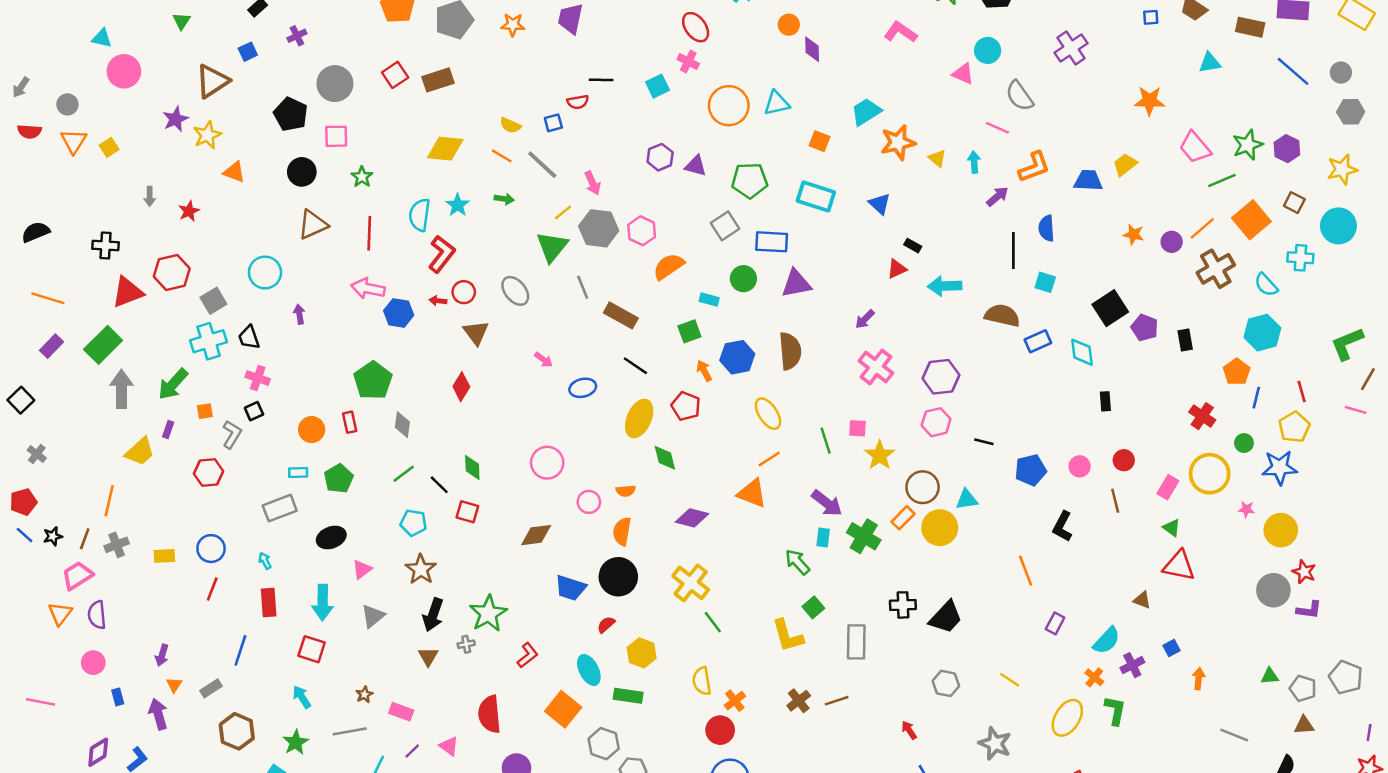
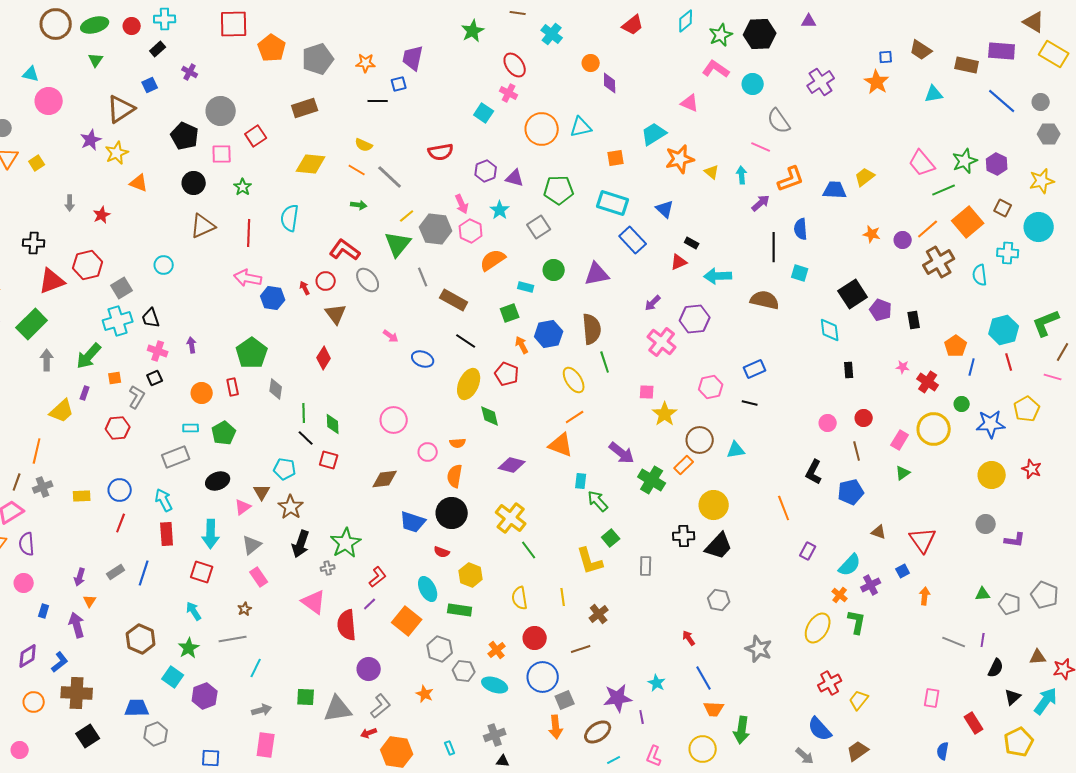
pink L-shape: (900, 32) -> (716, 69), moved
purple cross: (297, 36) -> (190, 72), turned -35
pink triangle: (963, 74) -> (690, 103), moved
red square: (395, 75) -> (256, 136), moved
black line: (601, 80) -> (378, 101), moved
cyan square: (658, 86) -> (484, 113), turned -30
orange star: (1150, 101) -> (877, 82), moved, turned 30
red semicircle: (578, 102) -> (441, 152), moved, size x1.4
blue square: (553, 123) -> (399, 84), moved
orange square: (820, 141) -> (616, 158), turned -30
pink arrow: (593, 183) -> (462, 204), moved
cyan star: (458, 205) -> (500, 210), moved
blue rectangle: (772, 242) -> (633, 240), moved, turned 44
red L-shape: (442, 254) -> (345, 250), moved, turned -92
cyan circle: (265, 273) -> (164, 265), size x0.7
cyan semicircle: (1266, 285) -> (980, 275), turned 35
red arrow: (438, 301) -> (305, 288), turned 56
purple arrow: (299, 314) -> (192, 345), moved
cyan hexagon: (1262, 333) -> (1004, 330), moved
blue rectangle: (1038, 341) -> (755, 369), moved
purple hexagon: (941, 377) -> (695, 319), moved
blue ellipse: (583, 388) -> (423, 359), turned 35
gray arrow: (121, 389) -> (47, 360), size x0.7
yellow pentagon: (1294, 427) -> (1027, 409), moved
green line: (826, 441) -> (605, 362), moved
blue pentagon: (1031, 470) -> (851, 492), moved
green line: (404, 474) -> (304, 413), moved, turned -54
pink star: (1246, 509) -> (903, 367), moved
yellow circle: (940, 528) -> (714, 505), moved
green triangle: (1172, 528) -> (903, 473), turned 49
cyan rectangle: (823, 537) -> (581, 481), moved
cyan arrow: (265, 561) -> (164, 500), size x1.6
red triangle: (1179, 566) -> (923, 540), moved, turned 44
red star: (1304, 572) -> (1032, 469), moved
gray circle: (1273, 590) -> (986, 524), size x0.7
red semicircle: (606, 625) -> (442, 552), turned -119
gray rectangle: (856, 642) -> (646, 566), size x0.7
brown triangle: (428, 656) -> (262, 492), moved
yellow line: (1010, 680) -> (563, 597), moved, turned 48
gray rectangle: (211, 688) -> (116, 572), moved
blue rectangle: (118, 697) -> (44, 611), turned 32
orange cross: (735, 701) -> (497, 650), moved
brown line: (837, 701) -> (581, 649), moved
pink rectangle: (401, 712) -> (259, 577), moved, turned 36
brown triangle: (1304, 725) -> (1038, 657), moved
purple line: (1369, 733) -> (983, 640), moved
pink triangle: (449, 746) -> (314, 602), moved, size x1.5
purple line: (412, 751) -> (370, 604), moved

